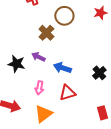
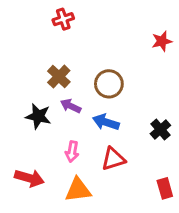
brown circle: (64, 16) -> (109, 84), moved
brown cross: (46, 33) -> (59, 77), moved
orange triangle: (43, 114) -> (78, 190), turned 30

